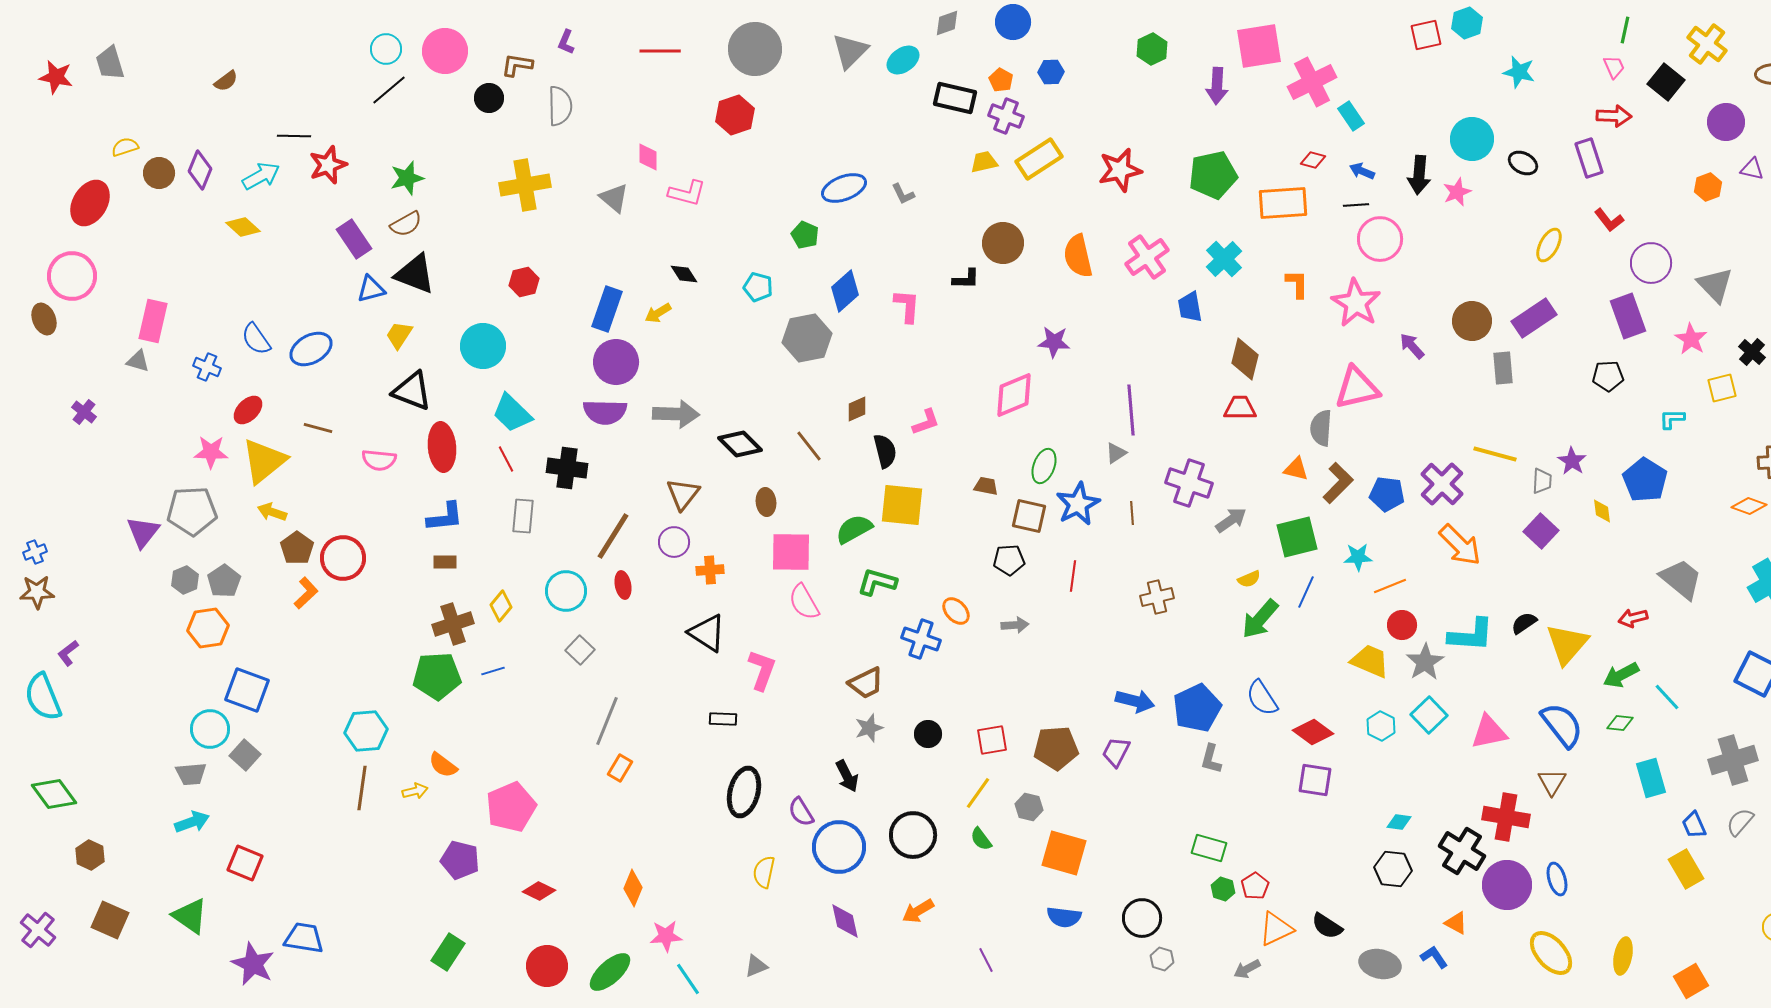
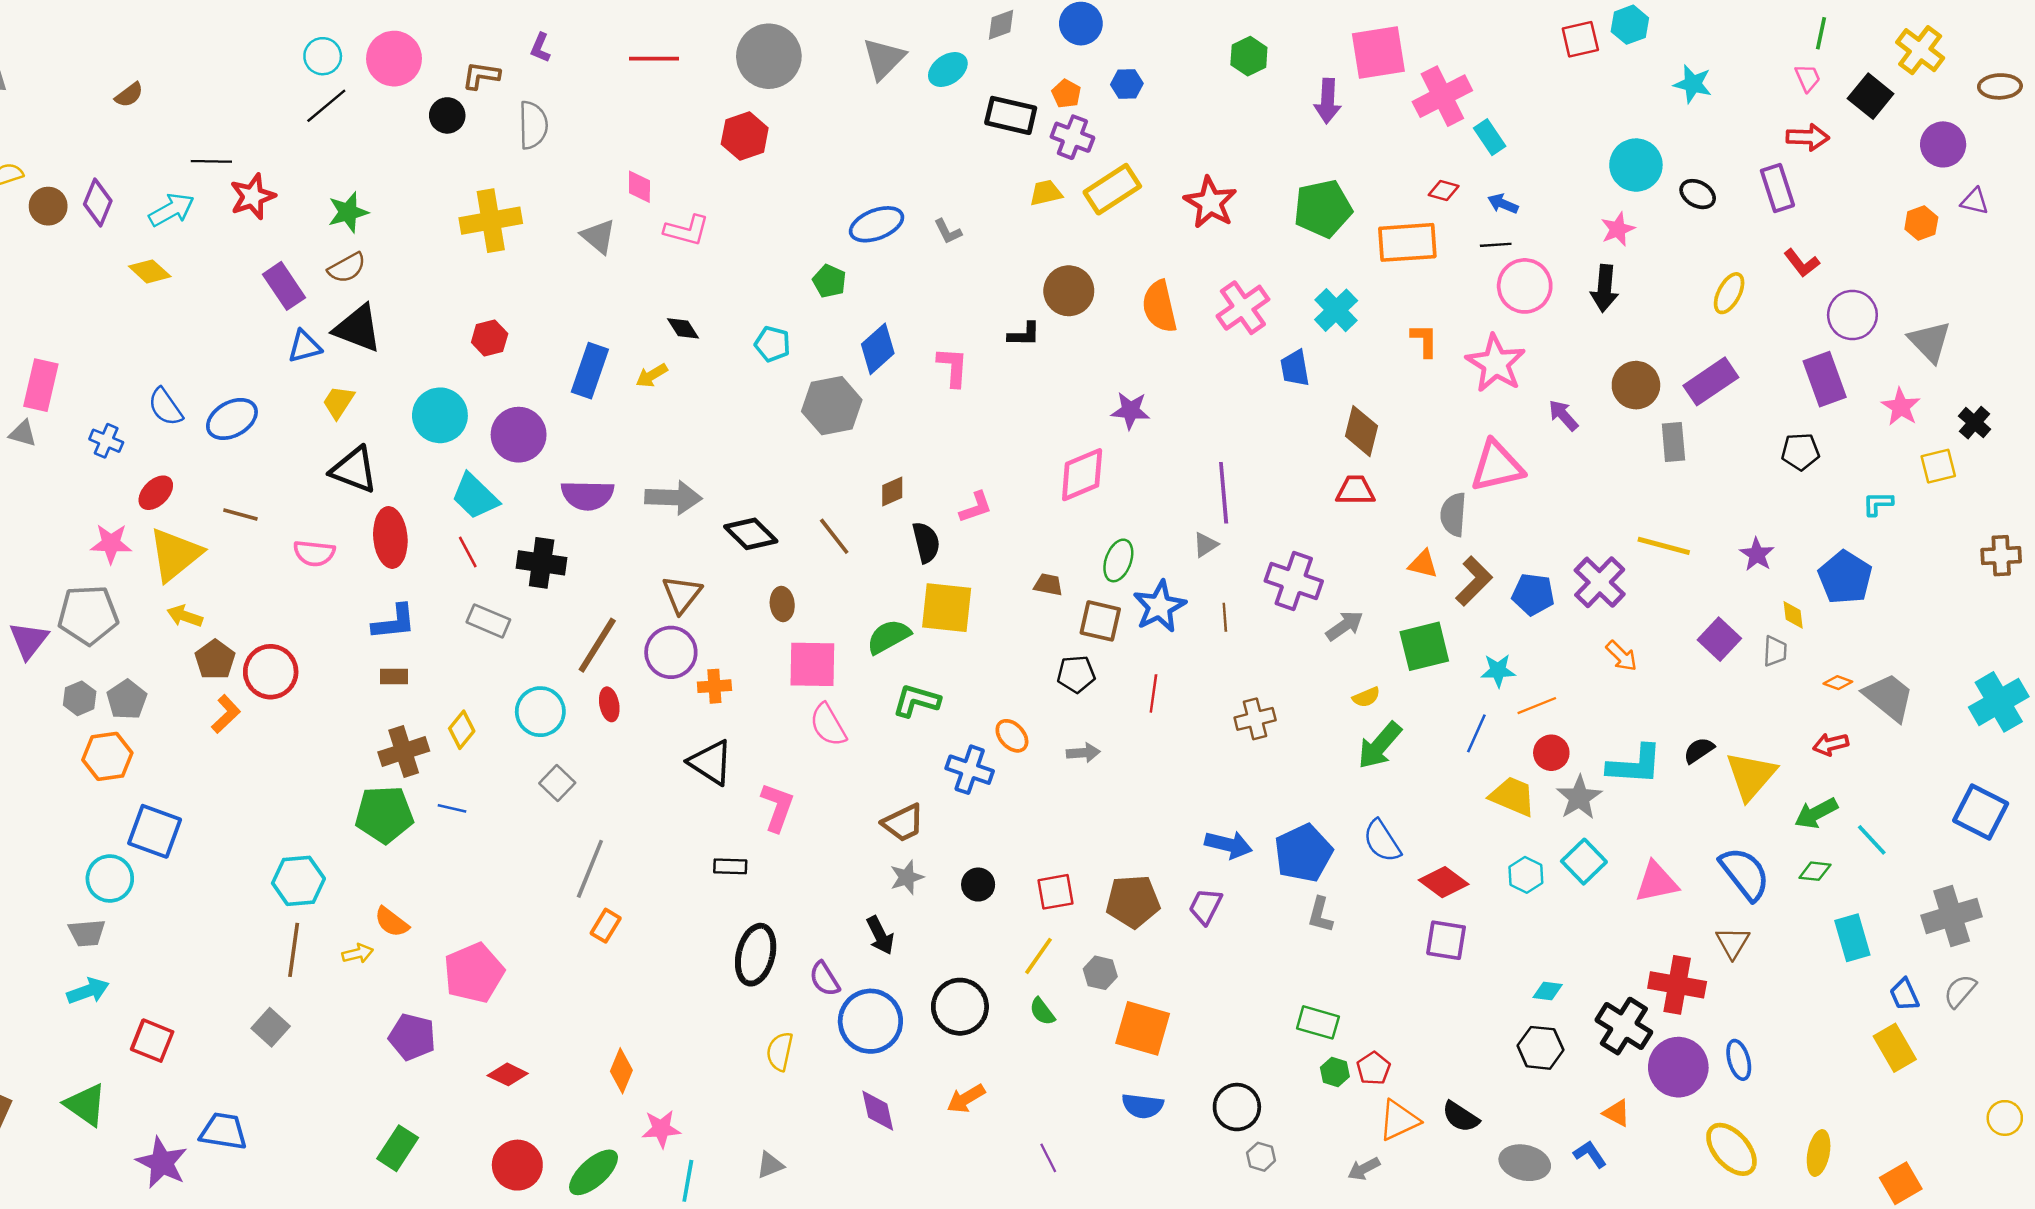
red star: (1120, 170) -> (1210, 203), turned -30
black arrow: (1419, 175) -> (1605, 288), moved
purple circle: (616, 362) -> (519, 435), moved
gray trapezoid: (1542, 481) -> (1775, 651), moved
orange diamond: (1749, 506) -> (1838, 683), moved, size x0.7
gray rectangle: (523, 516) -> (488, 621), turned -72
purple circle: (674, 542) -> (671, 652), size x1.4
orange arrow: (1460, 545) -> (1621, 656), size x0.6
blue line: (1306, 592) -> (1476, 733), moved
blue line: (493, 671) -> (452, 808), turned 30
gray square: (245, 755) -> (271, 1027), moved
cyan line: (688, 979) -> (688, 1181), turned 44

